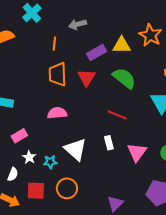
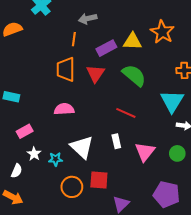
orange line: (54, 43) -> (74, 39), moved
red square: (36, 191) -> (99, 180), moved

